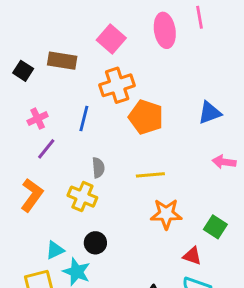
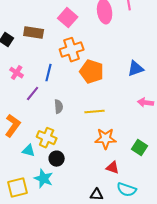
pink cross: (38, 119) -> (17, 73), turned -32
purple line: (46, 149) -> (33, 94), moved
yellow cross: (82, 197) -> (47, 138), moved
cyan triangle: (55, 250) -> (29, 151), moved, turned 40
red triangle: (192, 256) -> (113, 168), moved

